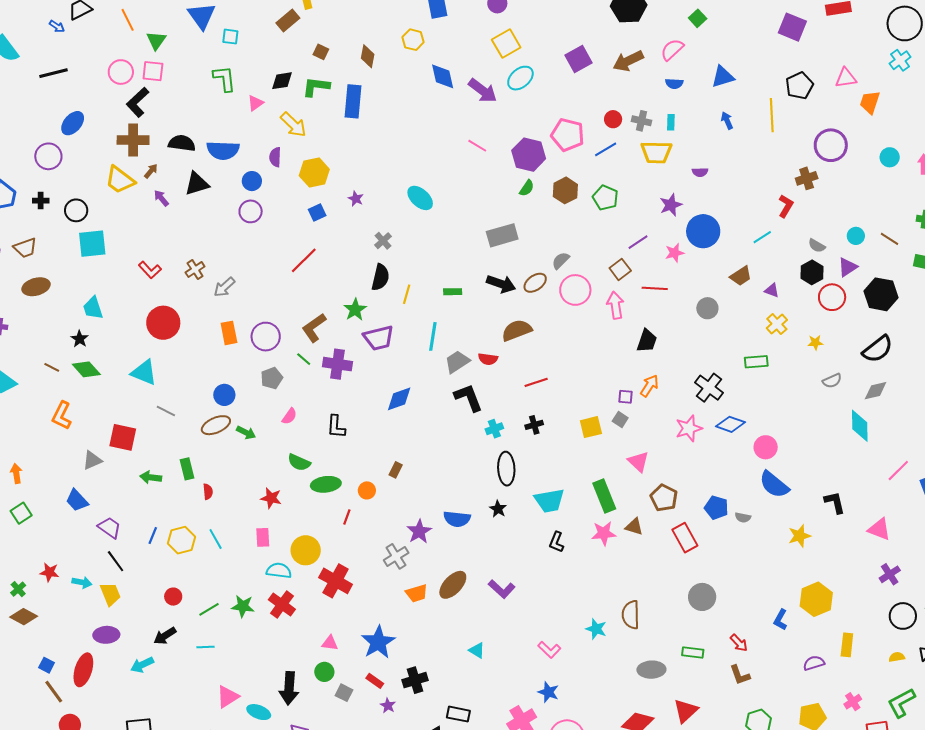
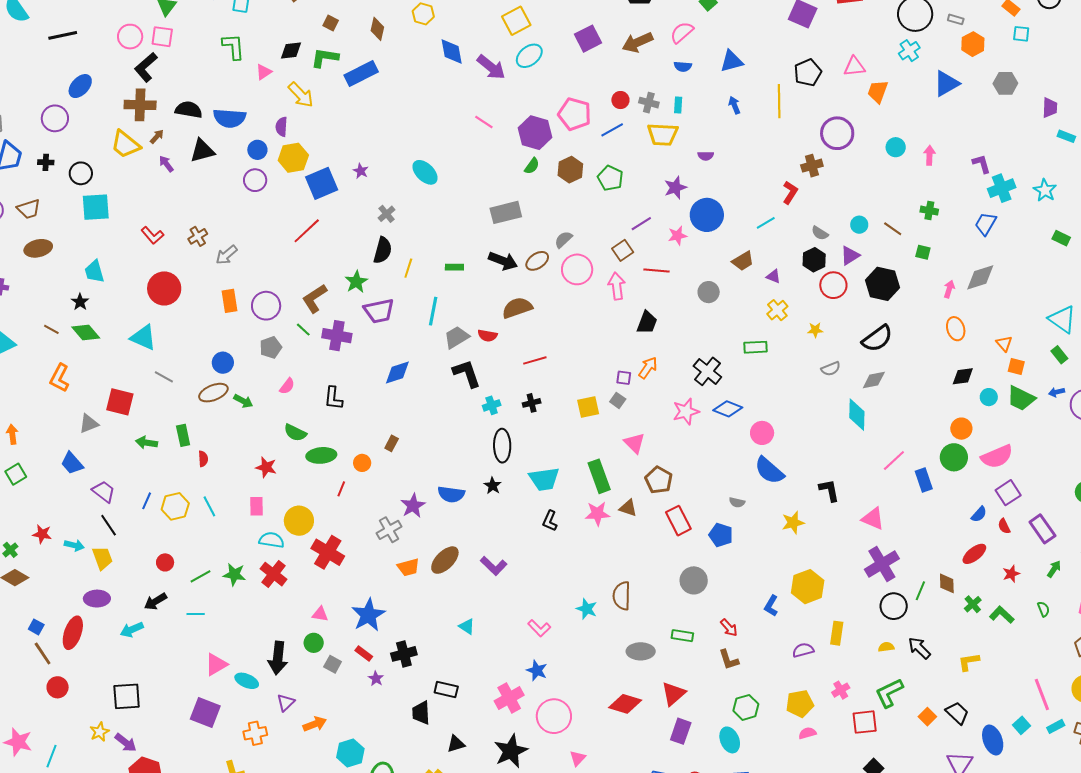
blue rectangle: (353, 101) -> (361, 74), turned 56
yellow hexagon: (314, 172) -> (293, 158), moved
blue square: (317, 212) -> (322, 183), size x1.8
blue pentagon: (716, 508) -> (721, 535), moved
purple cross: (890, 574) -> (882, 564), size x1.6

